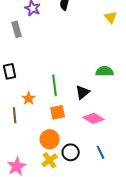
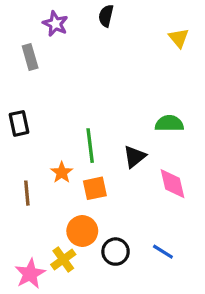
orange star: (29, 98) -> (62, 172), moved
pink diamond: (94, 118) -> (172, 184), moved, turned 45
blue line: (101, 152) -> (163, 252), turned -32
yellow cross: (50, 160) -> (63, 259), moved

